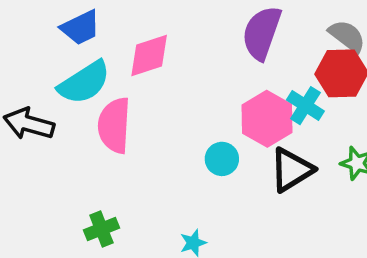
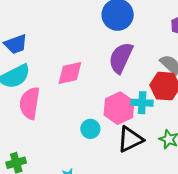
pink diamond: (149, 55) -> (70, 73), moved
cyan cross: (305, 106) -> (142, 103), turned -35

